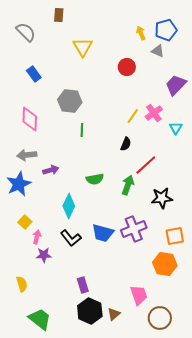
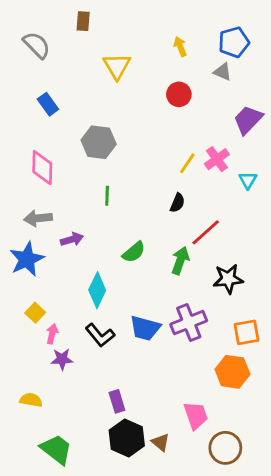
yellow arrow: (141, 33) -> (180, 46), moved
green line: (82, 130) -> (107, 196), moved
green semicircle: (95, 179) -> (134, 252), turned -30
yellow semicircle: (22, 284) -> (31, 400), turned -63
brown triangle: (114, 314) -> (161, 442), turned -40

